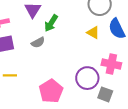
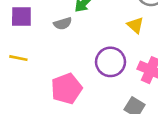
purple circle: (87, 78) -> (110, 62), moved

